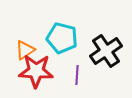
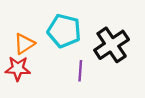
red star: (36, 71) -> (18, 69), moved, size x0.7

